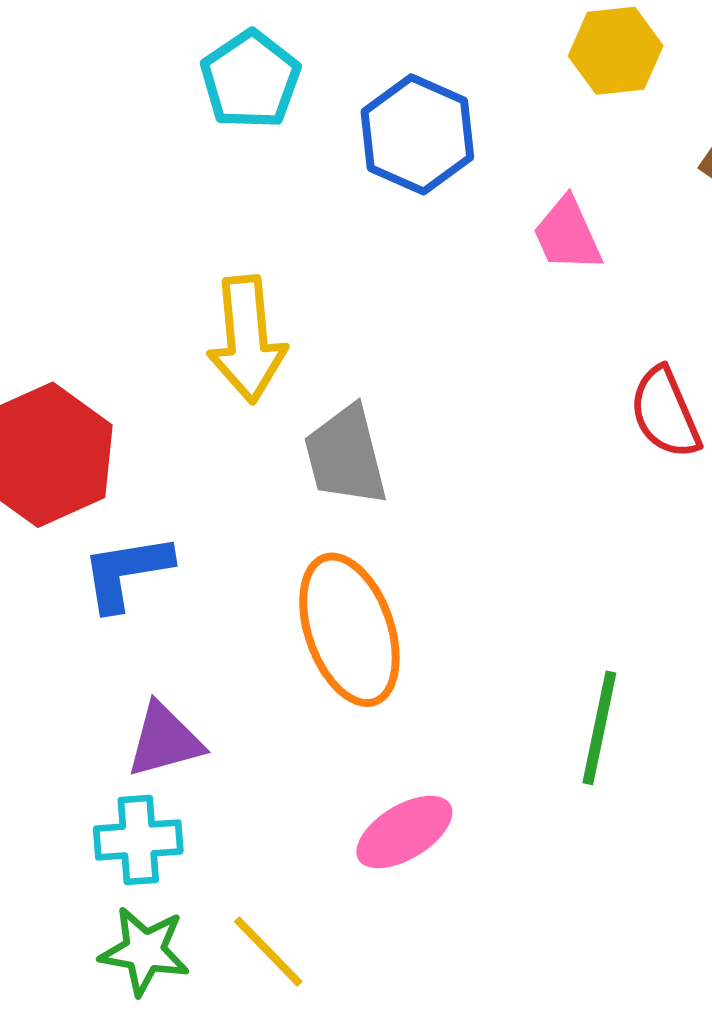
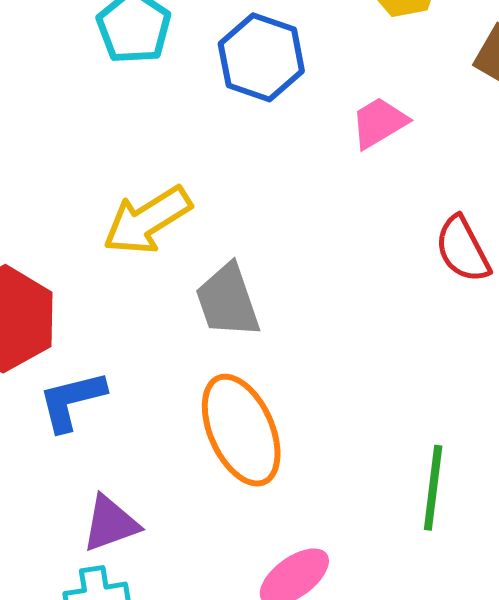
pink trapezoid: (567, 234) -> (379, 123), turned 88
yellow arrow: (247, 339) -> (147, 220), turned 68

